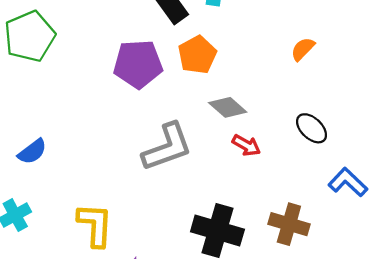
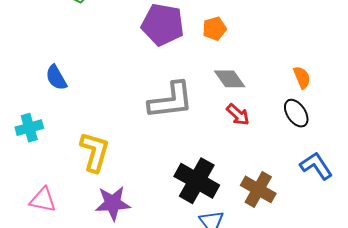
orange semicircle: (303, 49) -> (302, 77), moved, turned 100
orange pentagon: (197, 55) -> (214, 29), size x0.7
blue semicircle: (32, 152) -> (56, 78), turned 84

